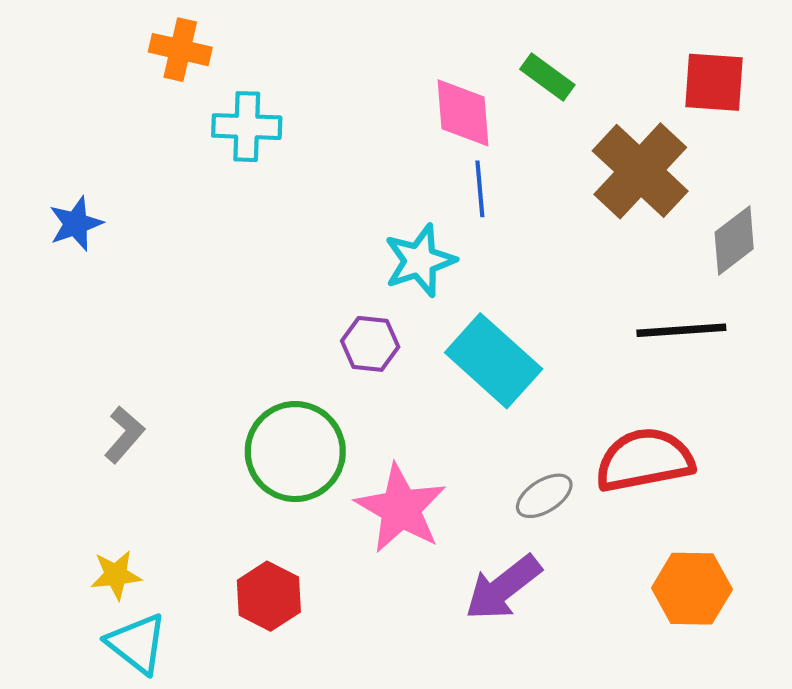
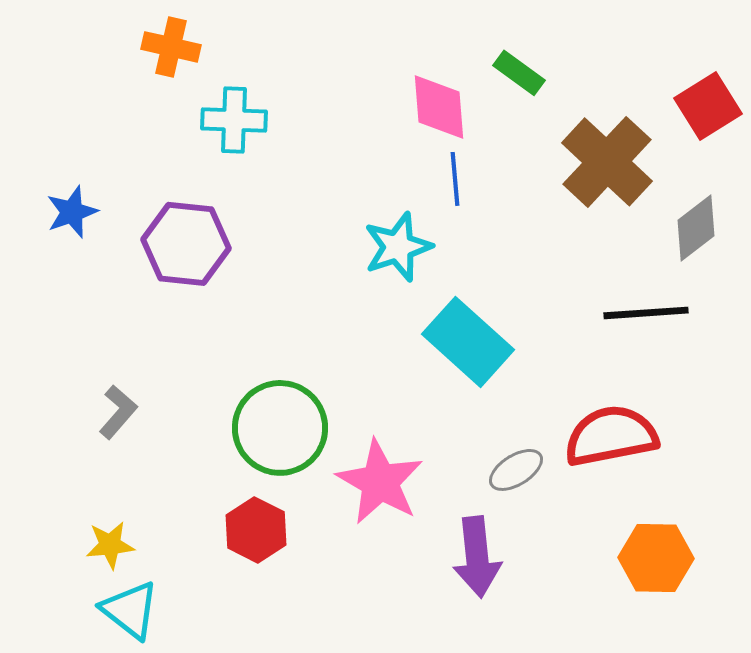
red square: (714, 82) -> (708, 106), moved, turned -36
purple hexagon: (370, 344) -> (186, 244), moved, size x1.6
purple arrow: (503, 588) -> (477, 557), turned -58
red hexagon: (269, 596) -> (256, 530), moved

